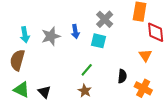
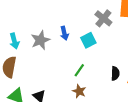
gray cross: (105, 19) -> (103, 18), moved
cyan square: (99, 41) -> (88, 40), turned -35

